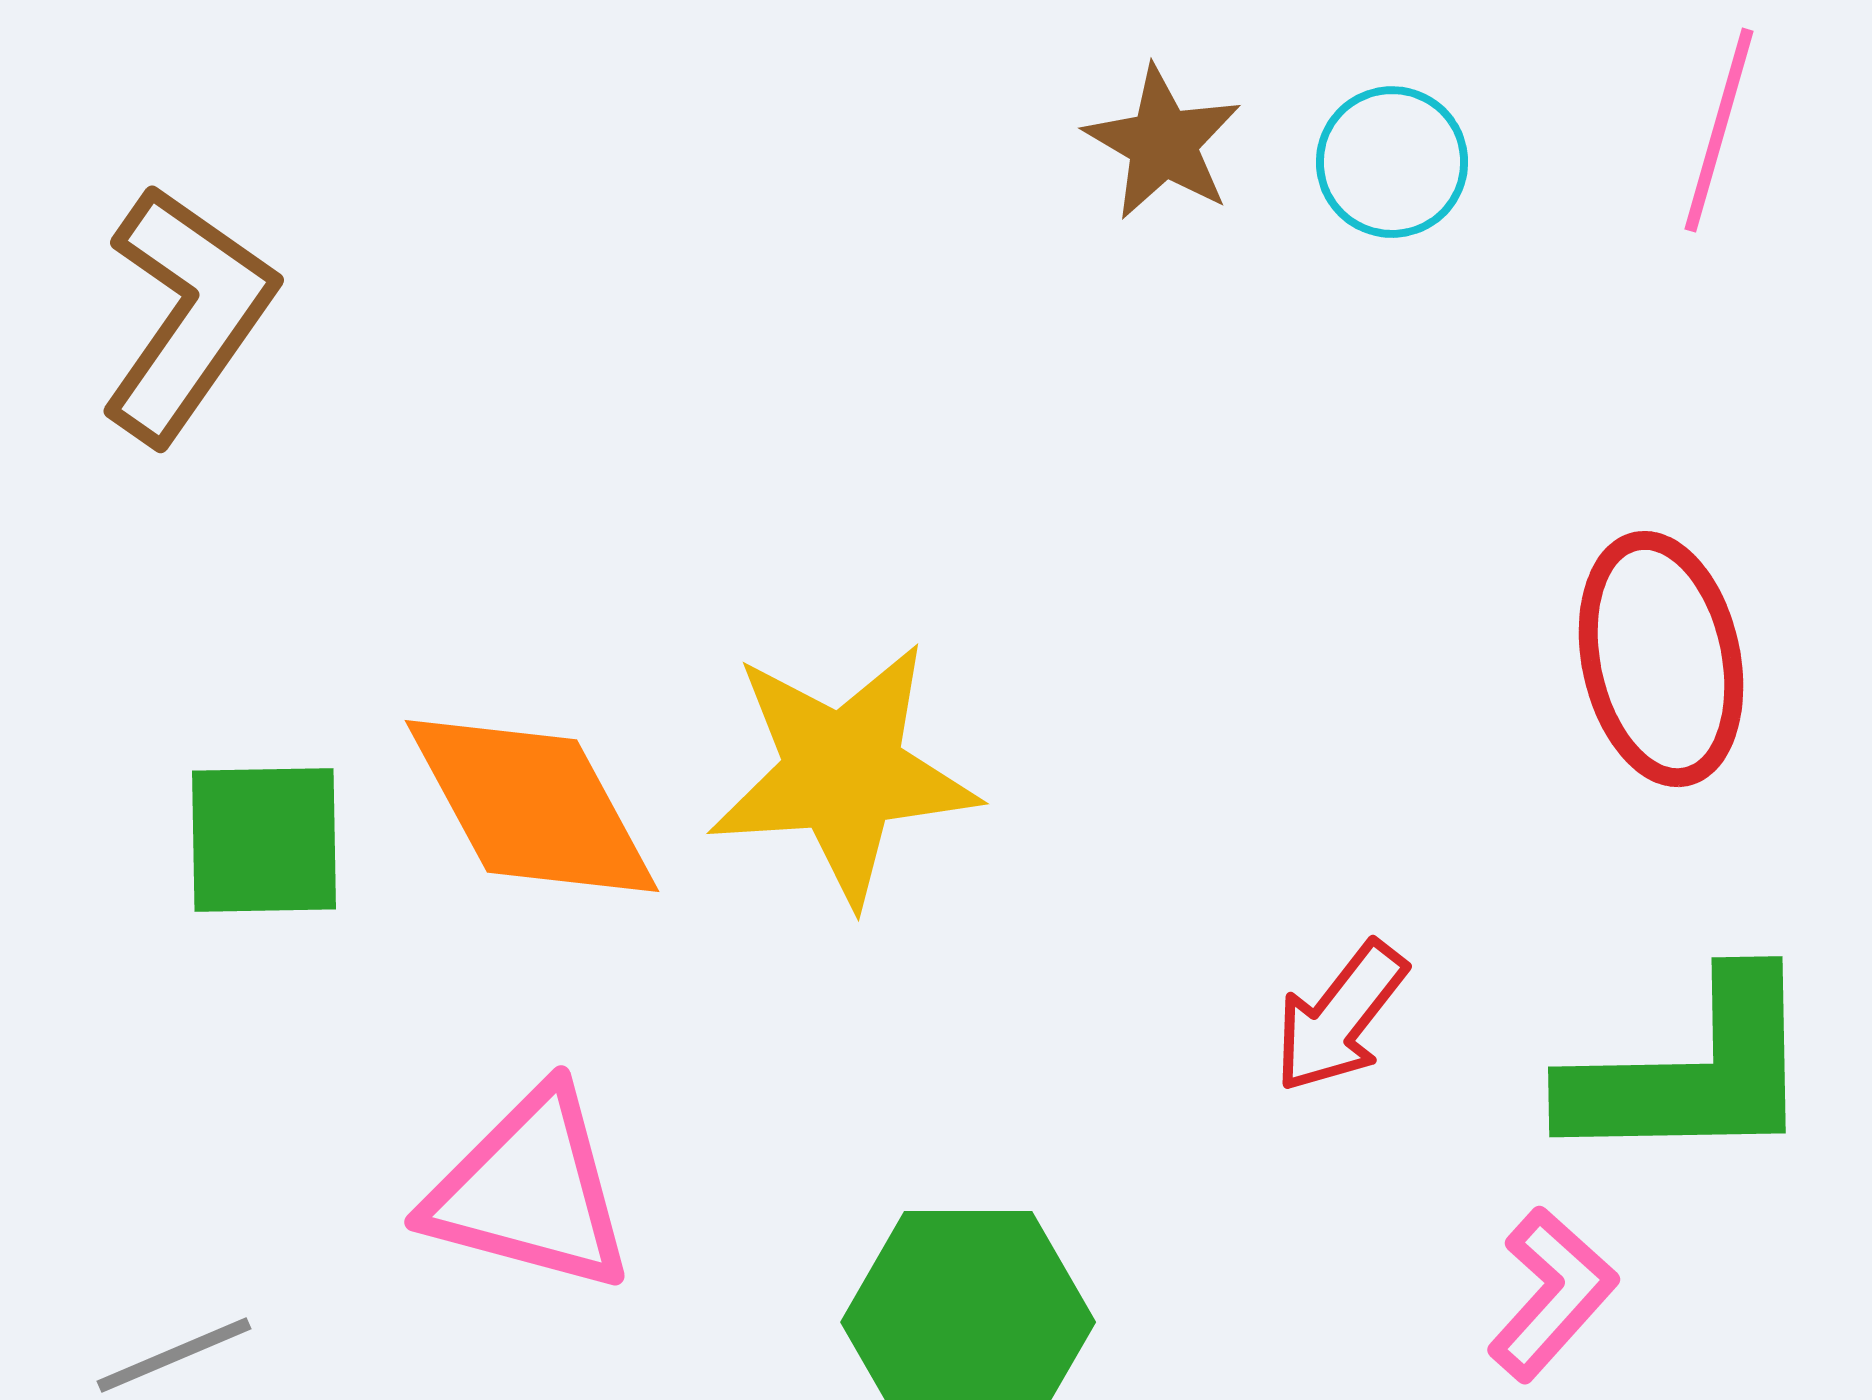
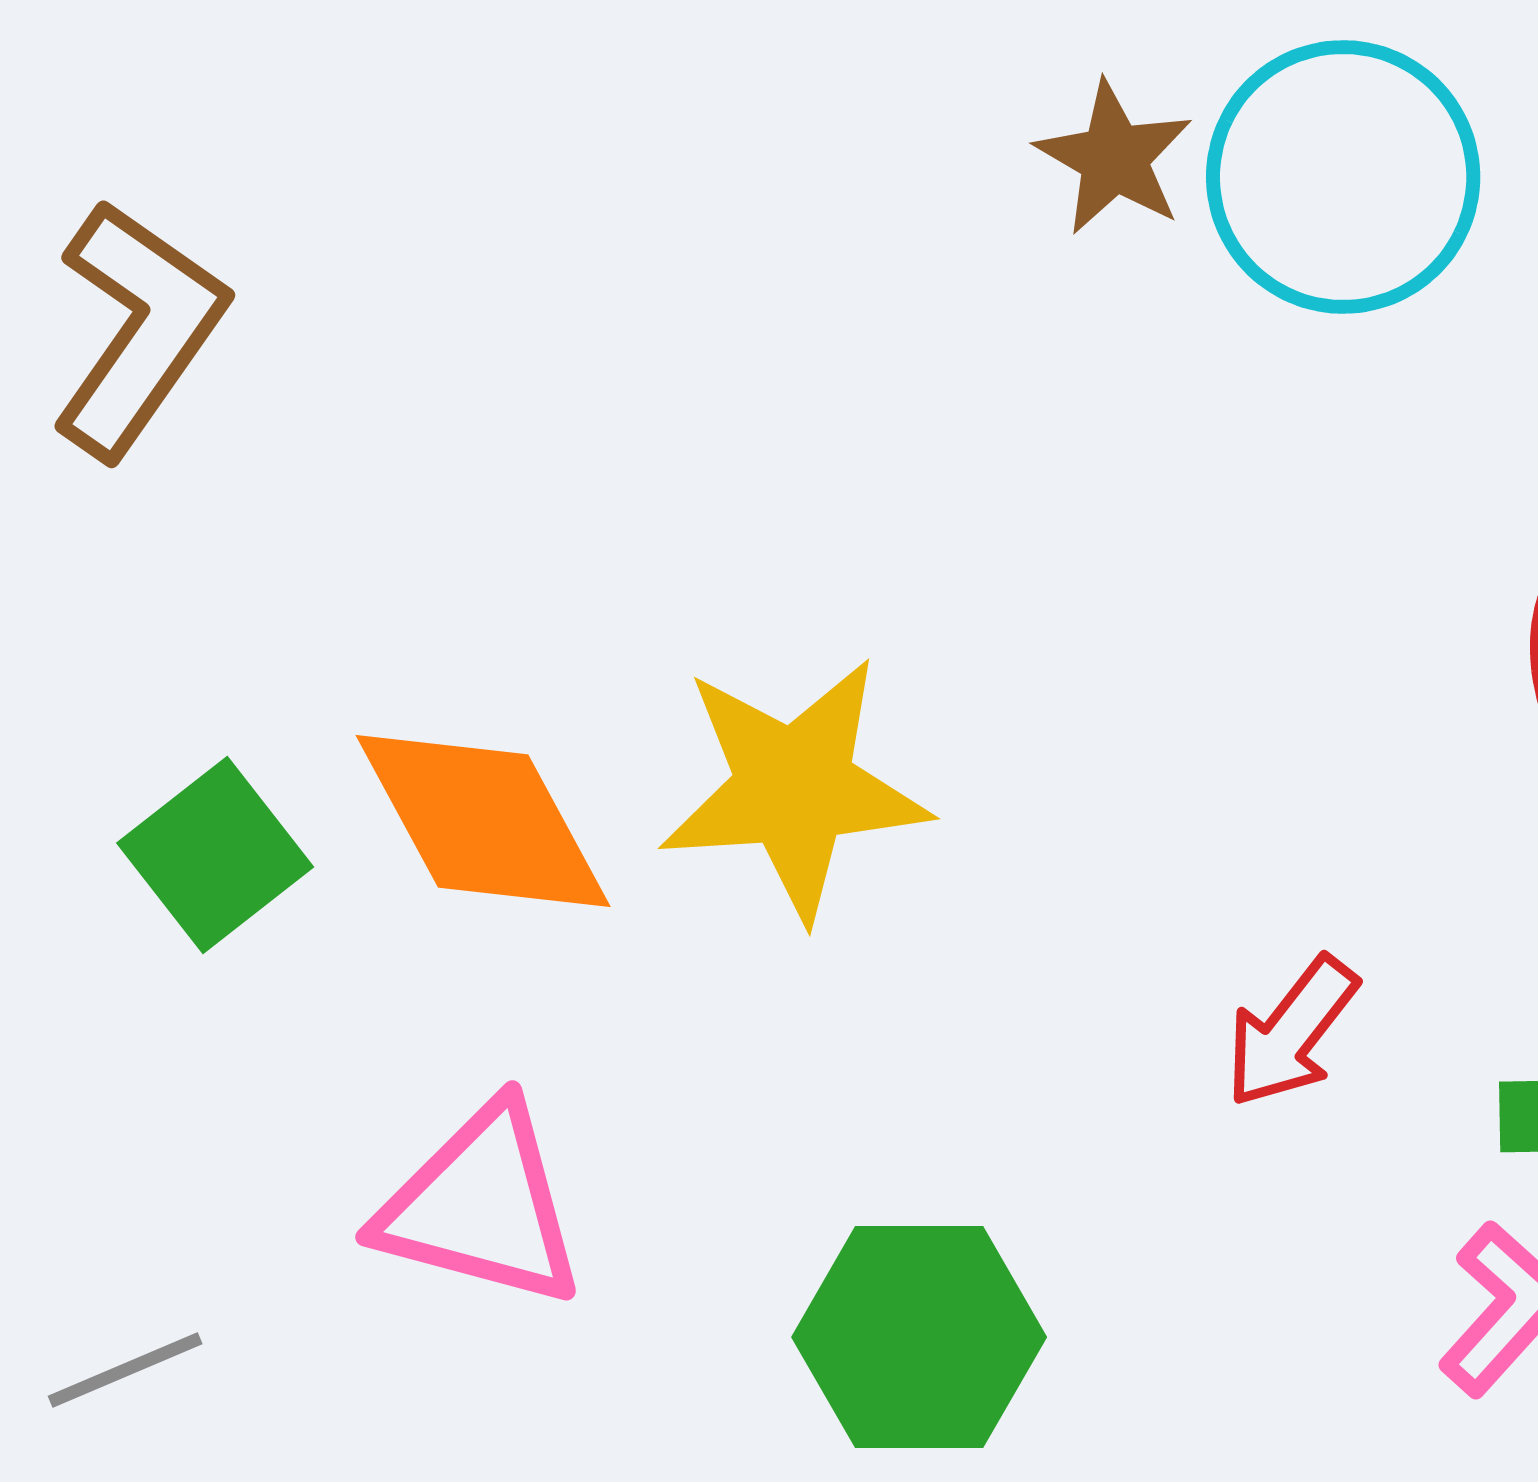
cyan circle: (1392, 162) -> (1343, 177), size x1.8
green square: (264, 840) -> (215, 855), turned -37

